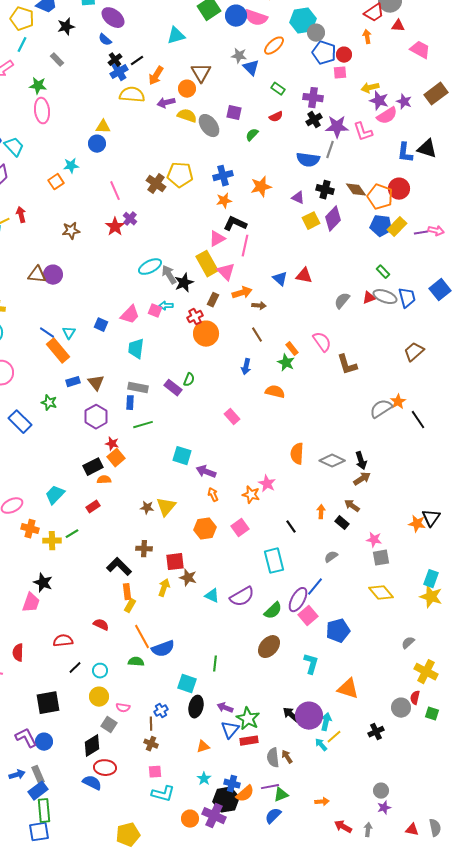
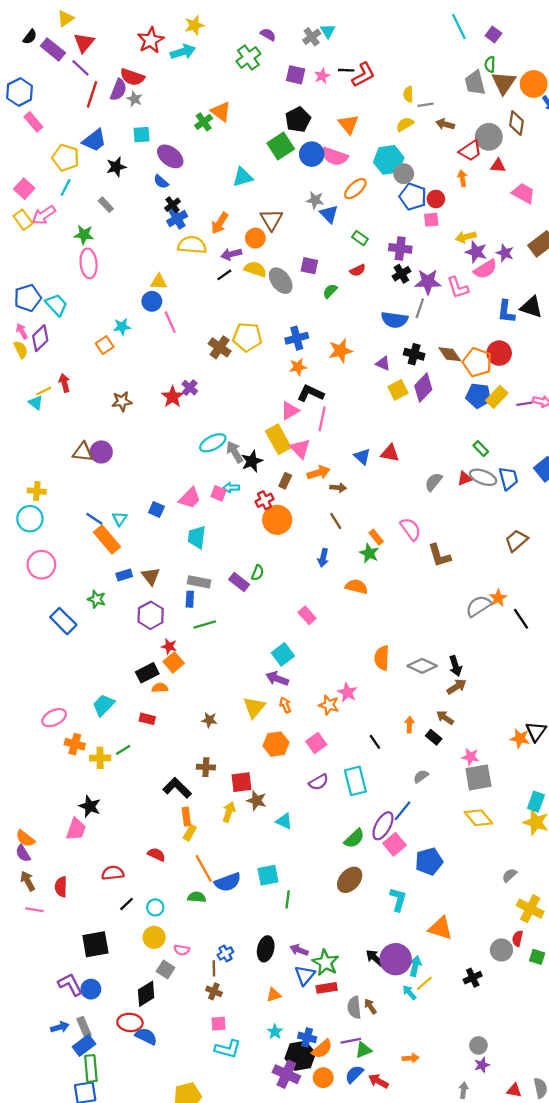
black line: (137, 61) -> (224, 275), moved
pink line: (115, 191) -> (170, 322), moved
cyan square: (182, 456) -> (283, 654), moved, turned 36
red rectangle: (93, 507) -> (147, 719), turned 48
yellow triangle: (166, 507) -> (254, 707), moved
gray square: (381, 558) -> (478, 777), size x1.4
purple semicircle: (242, 597) -> (319, 782), moved, size x0.7
cyan square: (187, 684) -> (268, 875), moved, turned -30
red ellipse: (105, 768) -> (130, 1022), moved
orange circle: (190, 819) -> (323, 1078), moved
red arrow: (343, 827) -> (378, 1081), moved

